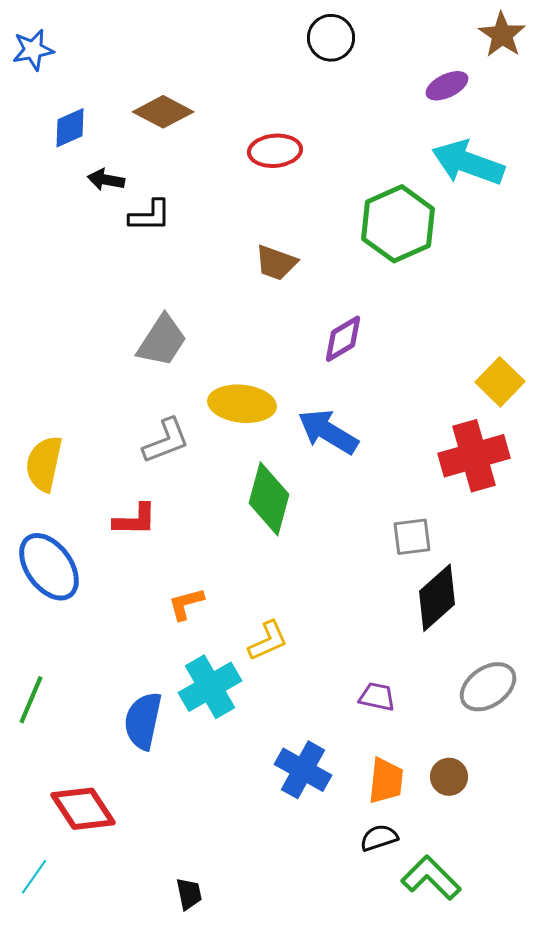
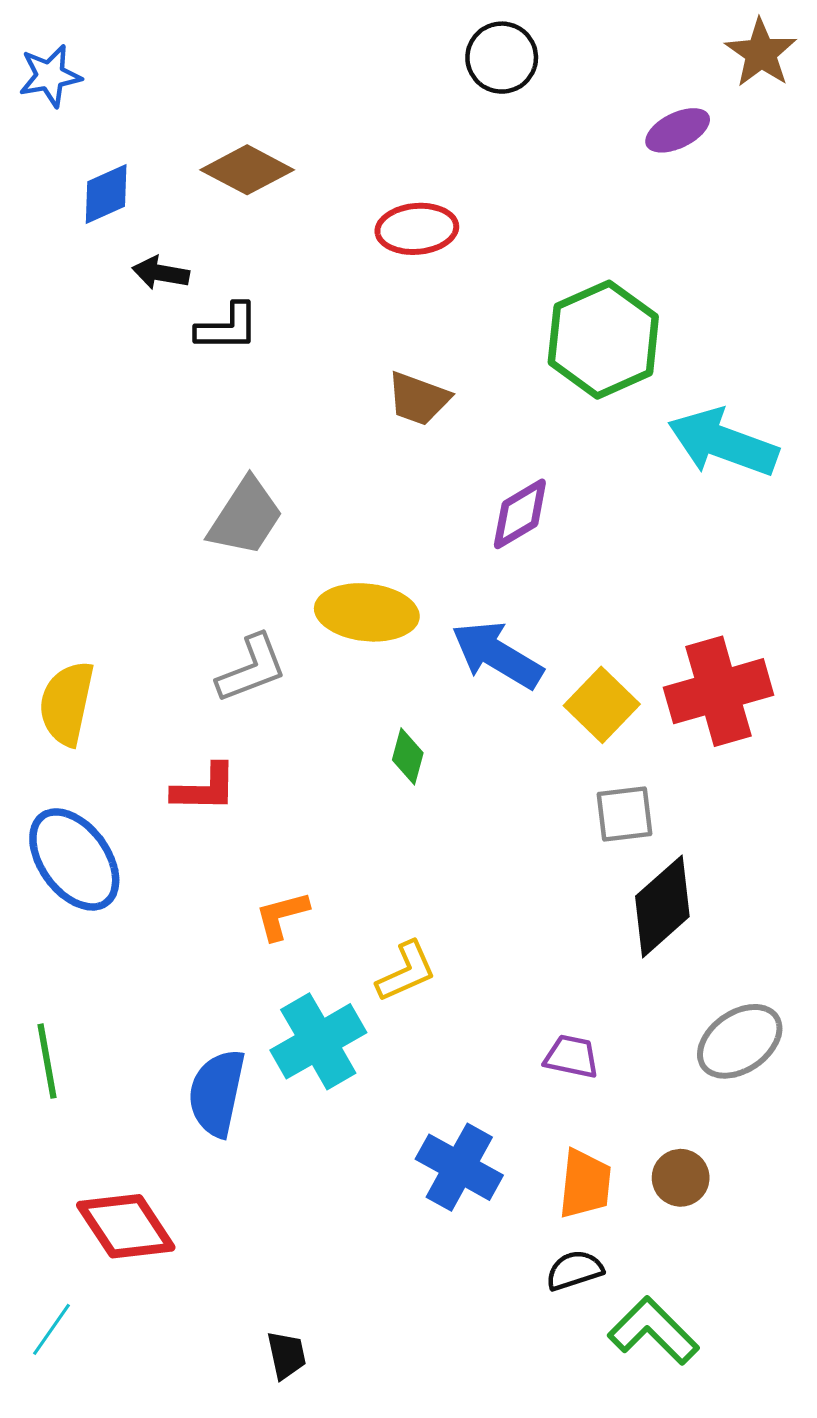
cyan arrow: (468, 163) -> (723, 443), moved
yellow square: (500, 382) -> (602, 705), moved
green diamond: (269, 499) -> (408, 756), size x0.5
green line: (31, 700) -> (47, 1061), turned -33

